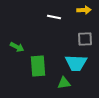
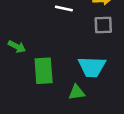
gray square: (85, 39) -> (103, 25), moved

